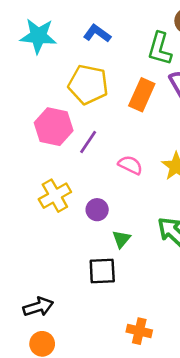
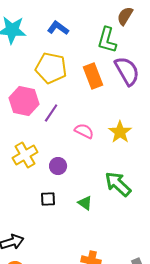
orange rectangle: (142, 95) -> (93, 76), turned -45
green triangle: (121, 239) -> (85, 203), moved, turned -35
black square: (102, 271) -> (48, 199), moved, size x0.7

